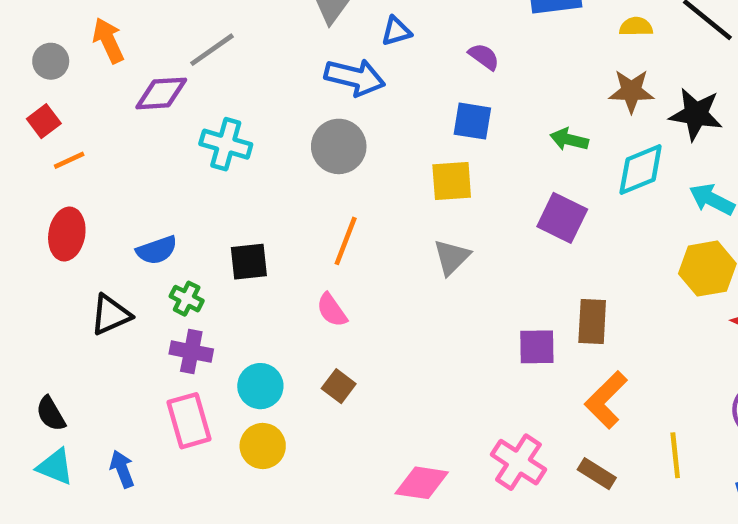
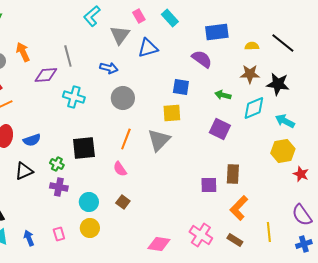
blue triangle: (396, 31) -> (148, 48), size x1.5
gray line: (212, 50) -> (68, 56), turned -70
purple semicircle: (484, 57) -> (202, 59), moved, size x1.5
blue arrow: (355, 77) -> (109, 68), moved, size x0.7
blue semicircle: (157, 250) -> (32, 140), moved
gray triangle: (452, 257) -> (159, 140), moved, size x1.4
black square: (249, 262) -> (84, 148), size x1.4
pink rectangle: (189, 421) -> (59, 234), moved, size x0.6

